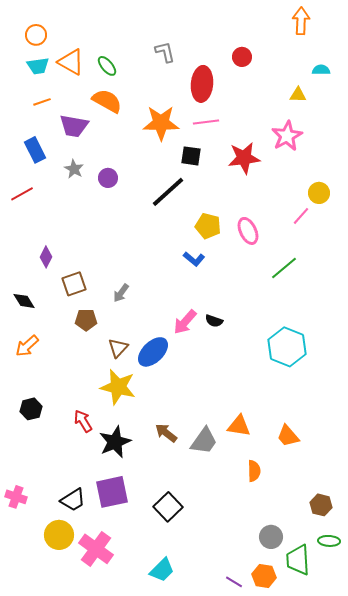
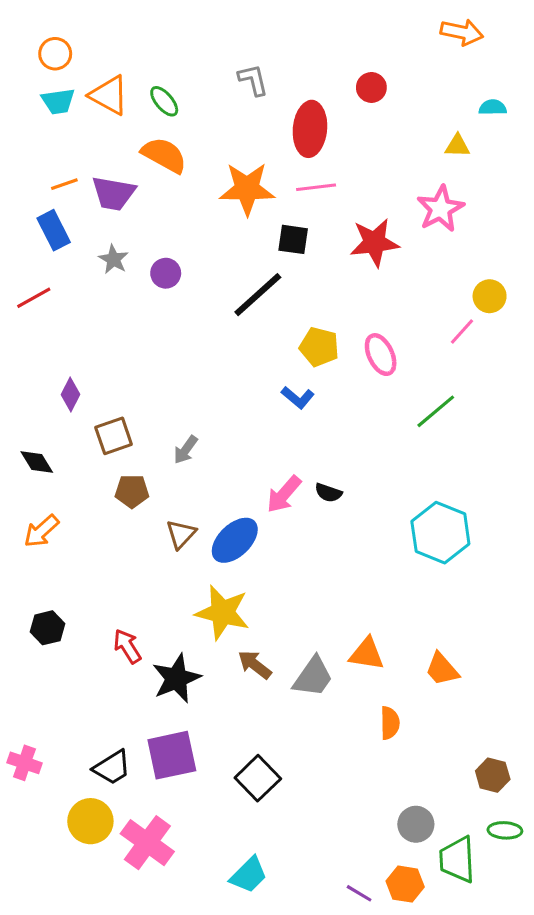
orange arrow: (301, 21) -> (462, 32), turned 100
orange line: (42, 102) -> (64, 184), moved
yellow star: (118, 387) -> (222, 612), moved

